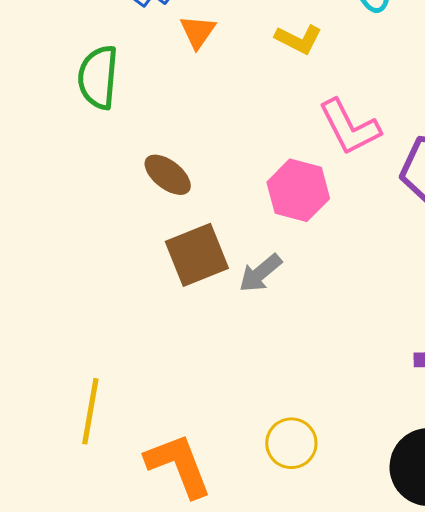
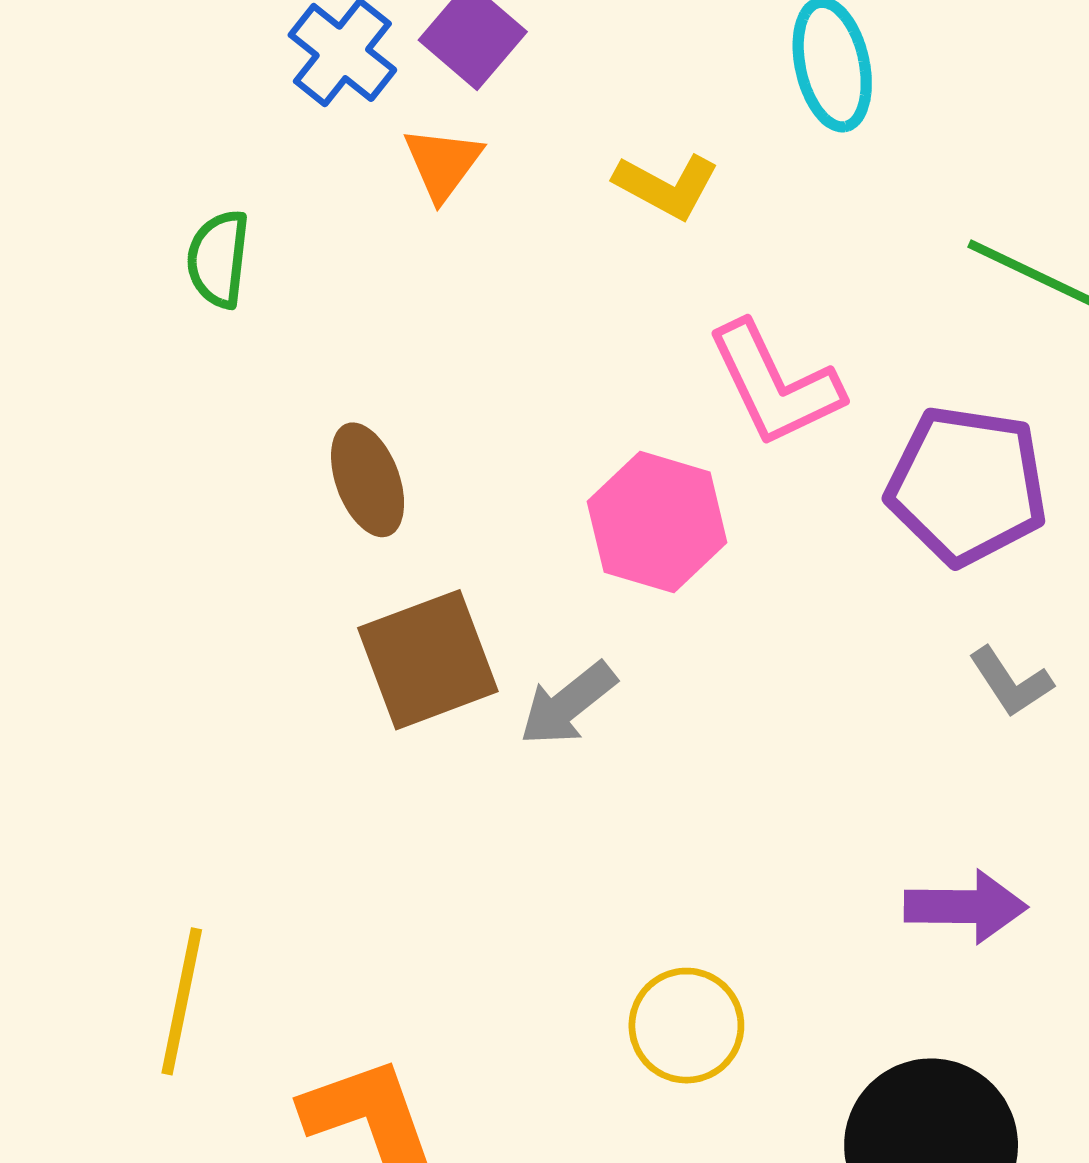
green semicircle: (98, 77) -> (218, 259), size x0.7
brown ellipse: (168, 175) -> (368, 480), turned 30
yellow circle: (291, 443) -> (686, 1026), moved

